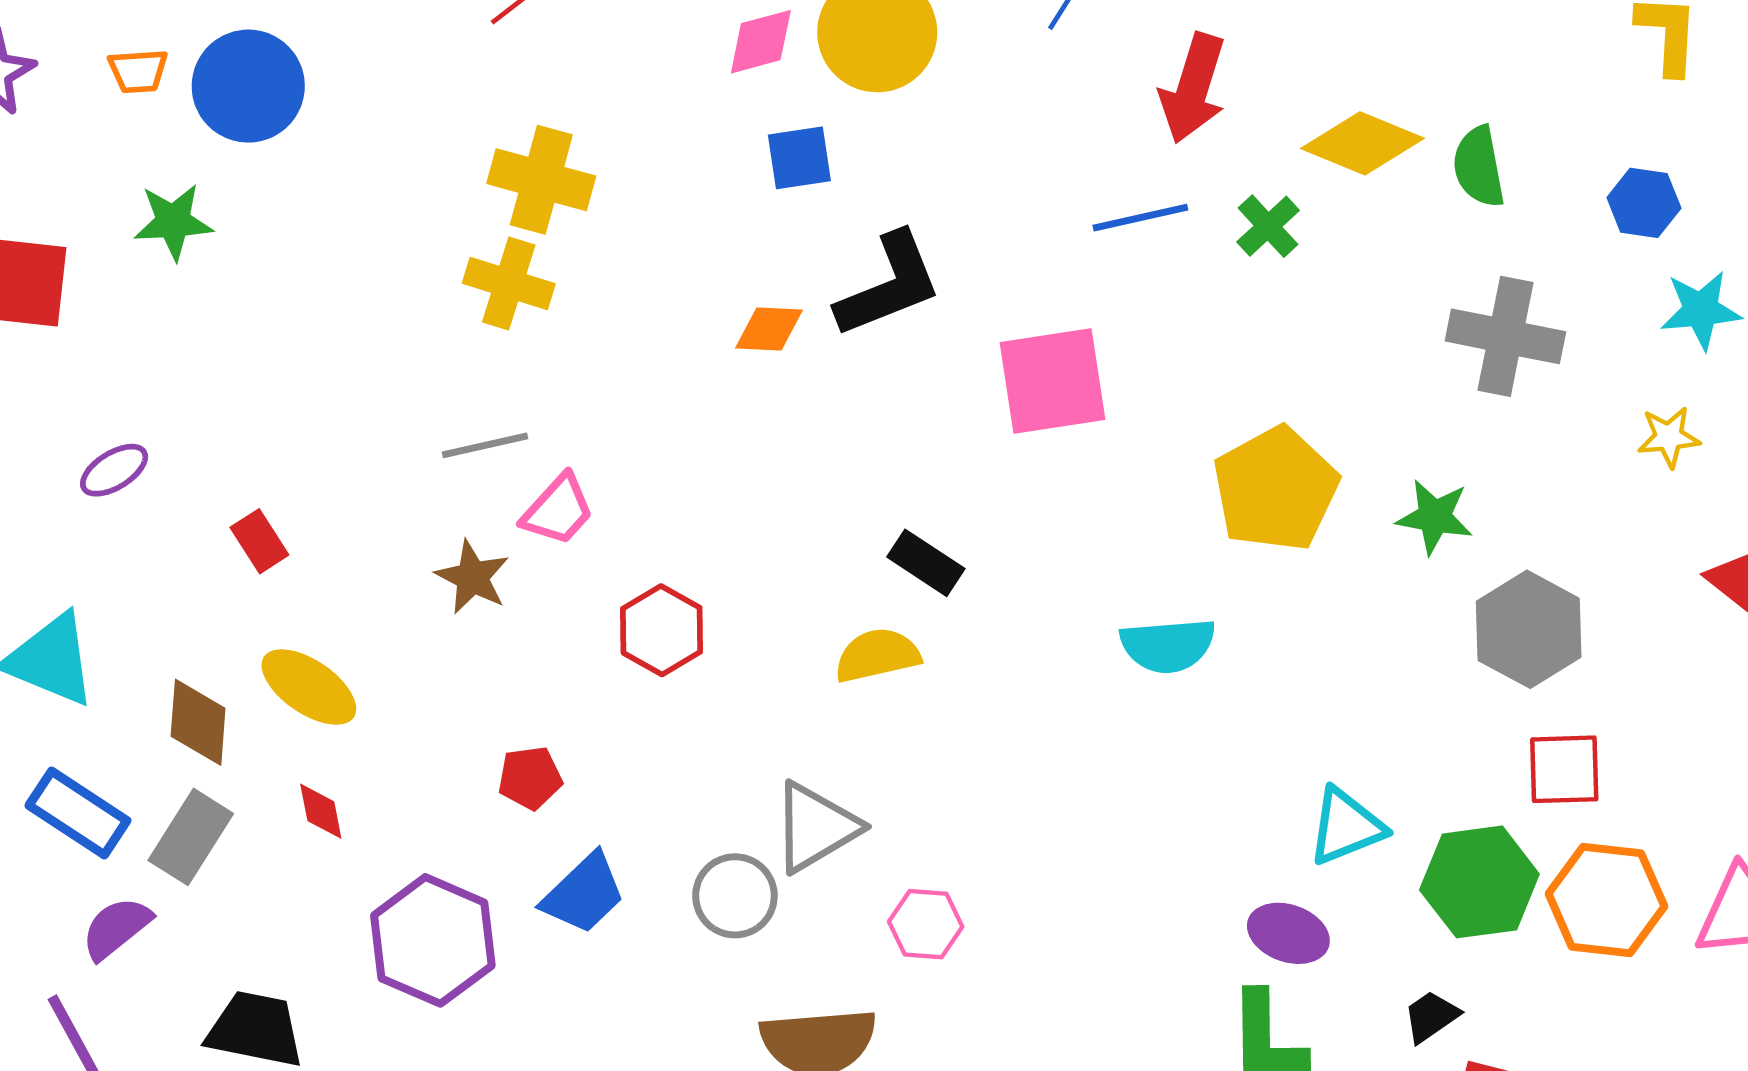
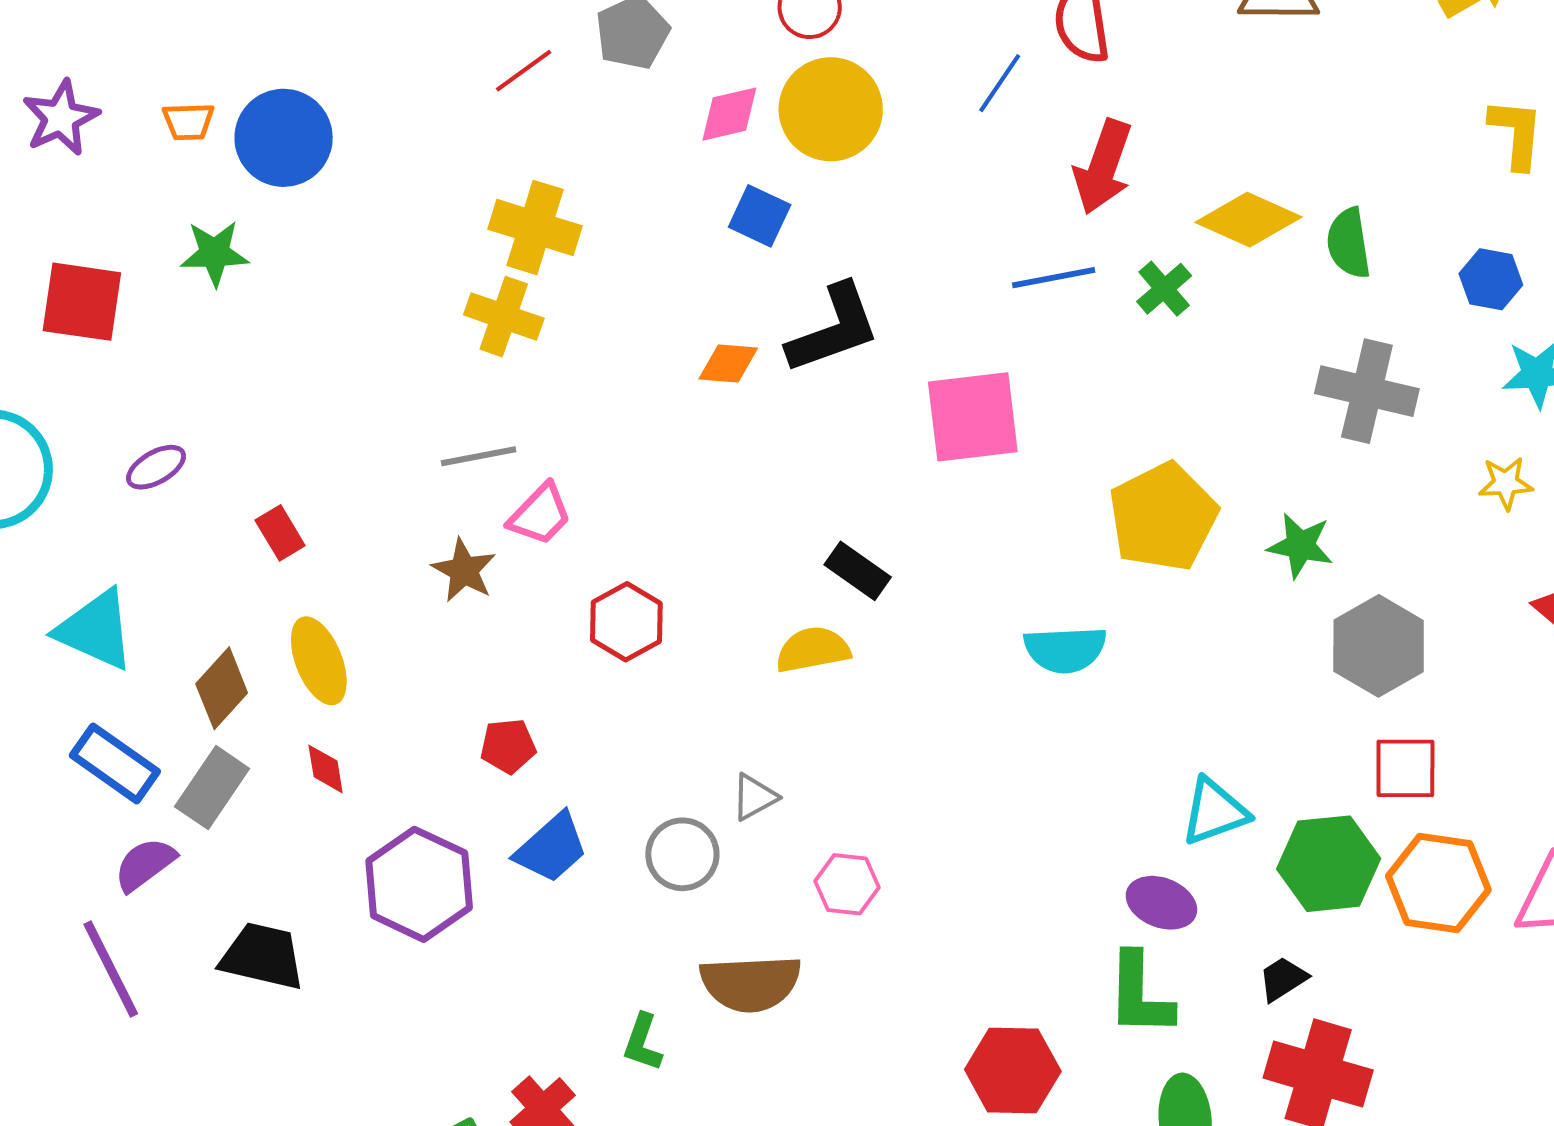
blue square: (799, 158) -> (760, 216), turned 32
yellow ellipse: (309, 687) -> (319, 661), turned 32
brown diamond: (198, 722) -> (222, 688), turned 36
gray triangle: (816, 827) -> (754, 797), size x0.6

